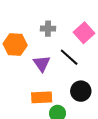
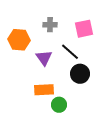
pink square: (84, 33) -> (84, 29), turned 30
black circle: (81, 91) -> (80, 74), moved

